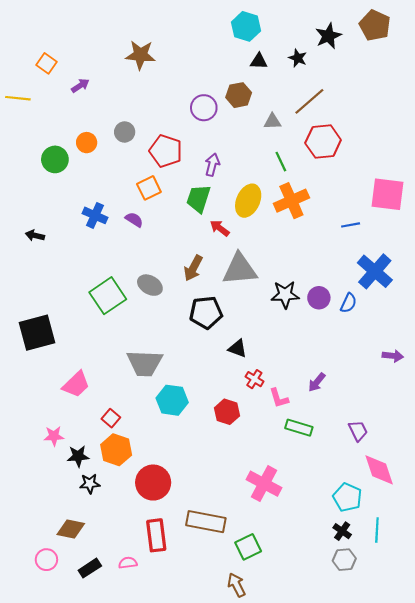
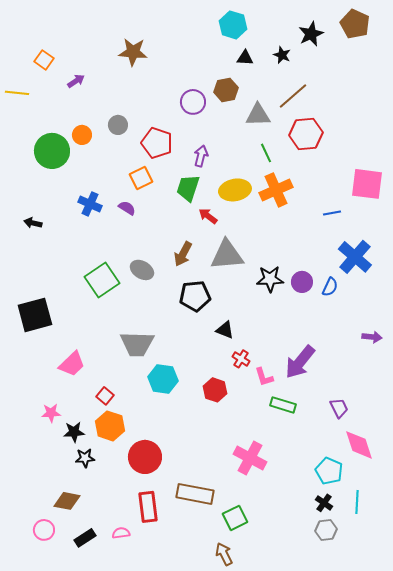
gray triangle: (272, 121) -> (258, 115), size x1.5
green circle: (55, 159) -> (52, 151), size x1.4
yellow ellipse: (248, 201) -> (235, 190), turned 56
purple arrow: (317, 382) -> (300, 362), size x1.8

